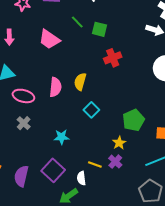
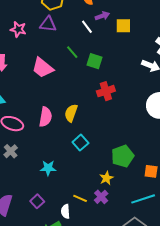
purple square: (53, 170) -> (37, 201), size x0.6

